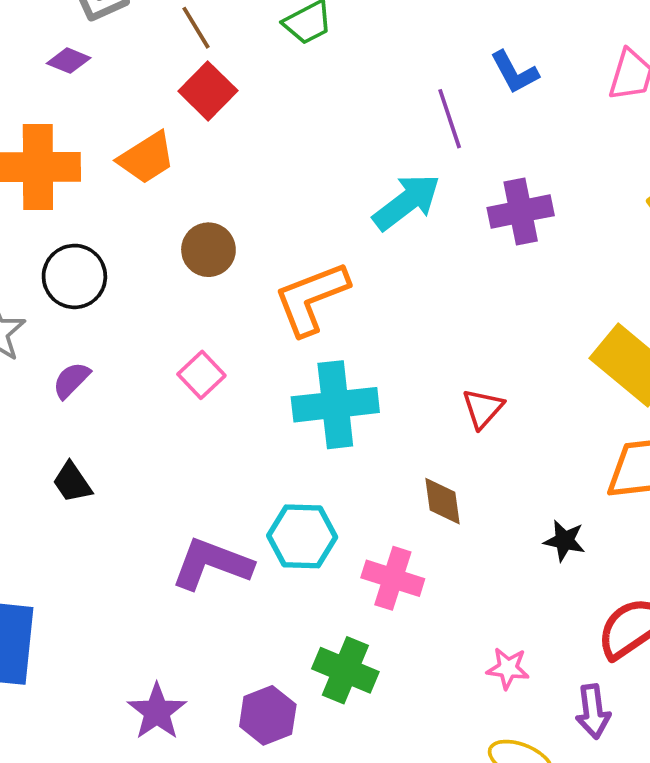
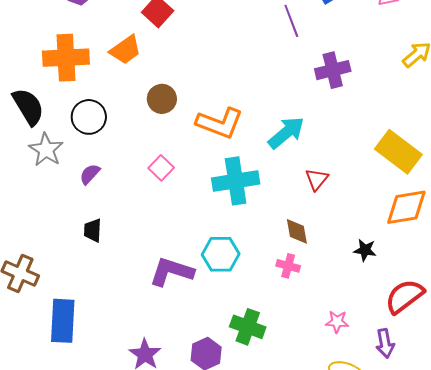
cyan arrow: (407, 202) -> (286, 133), moved
orange L-shape: (311, 298) -> (220, 123), turned -135
black trapezoid: (72, 482) -> (93, 230), turned 40
pink cross: (393, 578) -> (288, 266), moved, size x0.7

